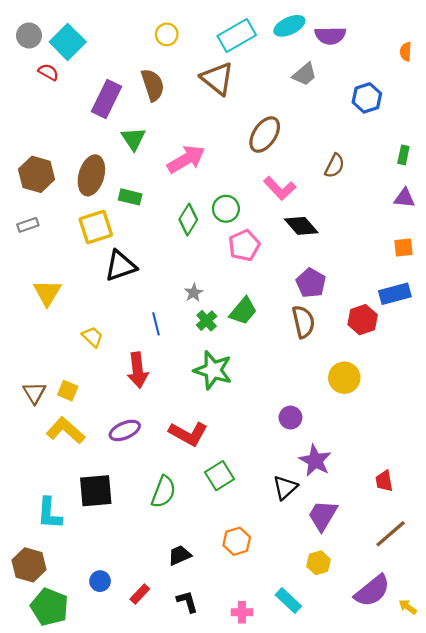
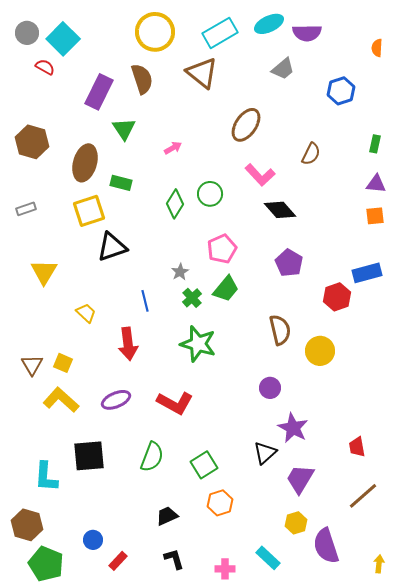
yellow circle: (167, 34) -> (155, 32), size x1.8
pink arrow: (186, 159) -> (173, 148), size x0.5
brown hexagon: (37, 174) -> (32, 142), moved
pink pentagon: (244, 245) -> (222, 249), moved
orange square: (403, 248) -> (375, 216), moved
brown semicircle: (303, 322) -> (280, 330), moved
green square: (219, 476) -> (204, 465), moved
purple semicircle: (372, 591) -> (326, 546), moved, turned 111
red rectangle: (140, 594) -> (118, 561), moved
yellow arrow: (408, 607) -> (379, 564), turned 60

